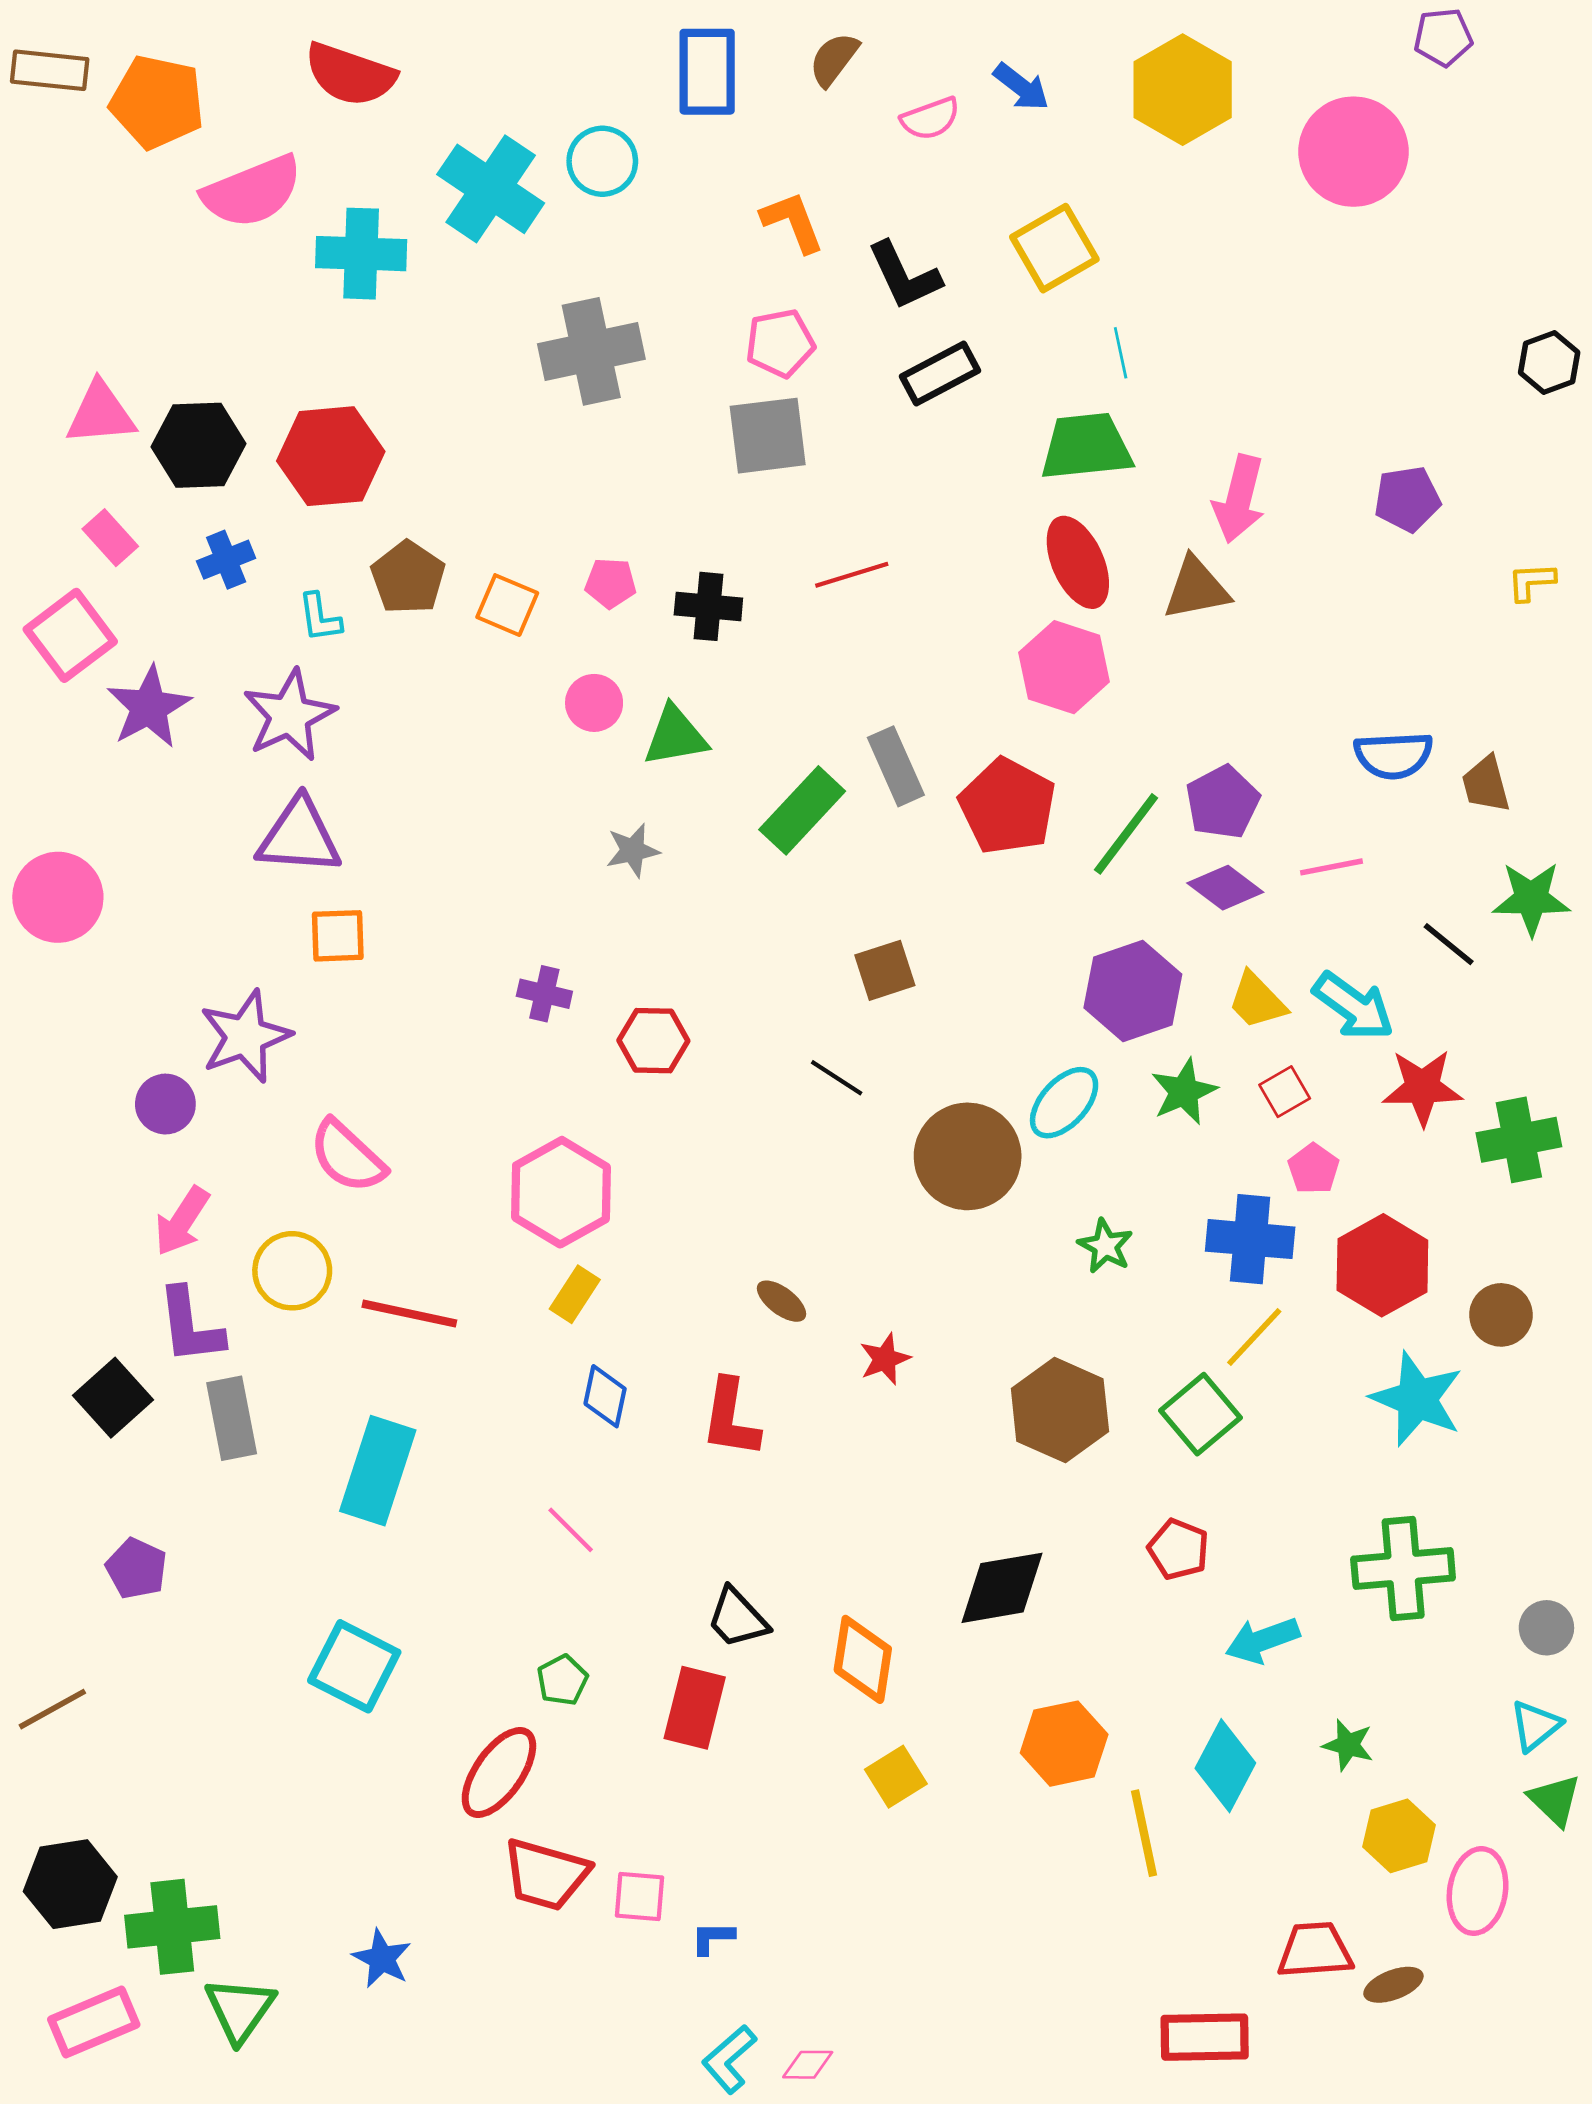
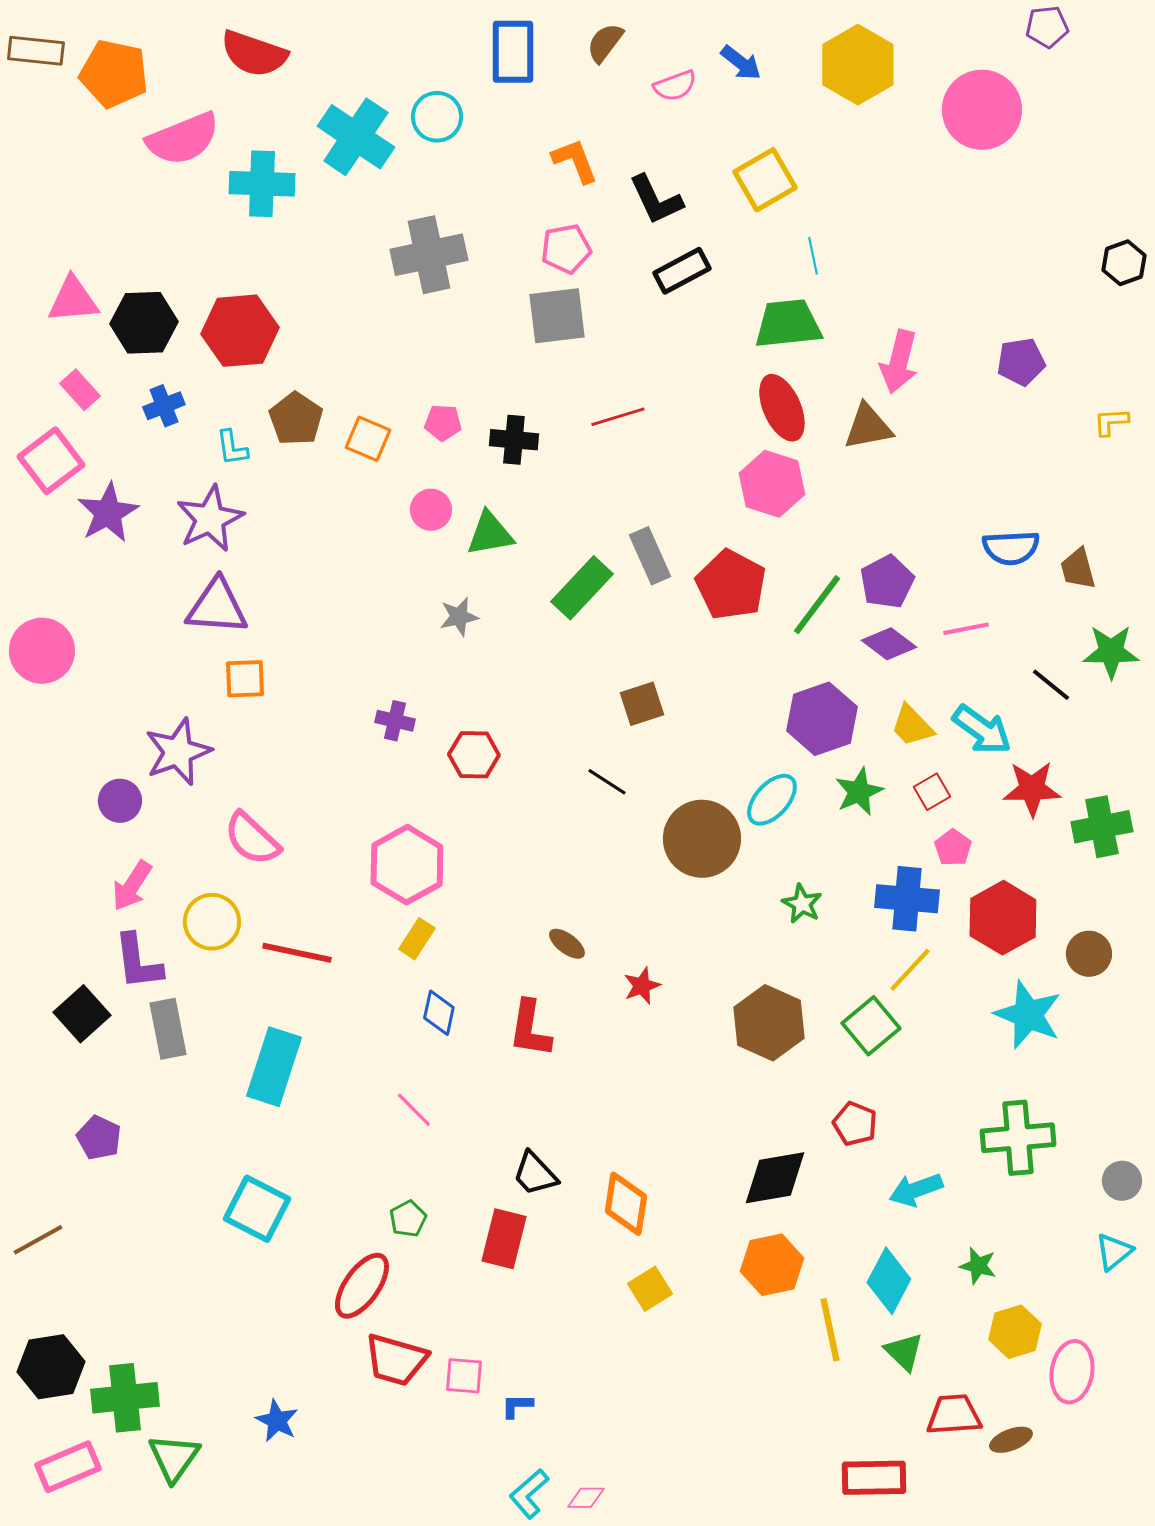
black diamond: (1002, 1588) -> (775, 1178), moved
green triangle: (1555, 1800) -> (904, 1352), moved

